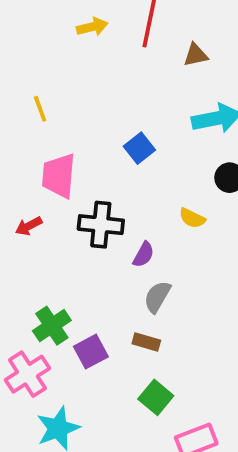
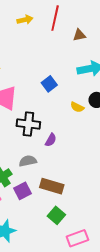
yellow semicircle: (192, 218) -> (77, 107), moved
gray semicircle: (157, 297) -> (28, 161), moved, turned 48
brown rectangle: (146, 342) -> (52, 186), size x1.6

